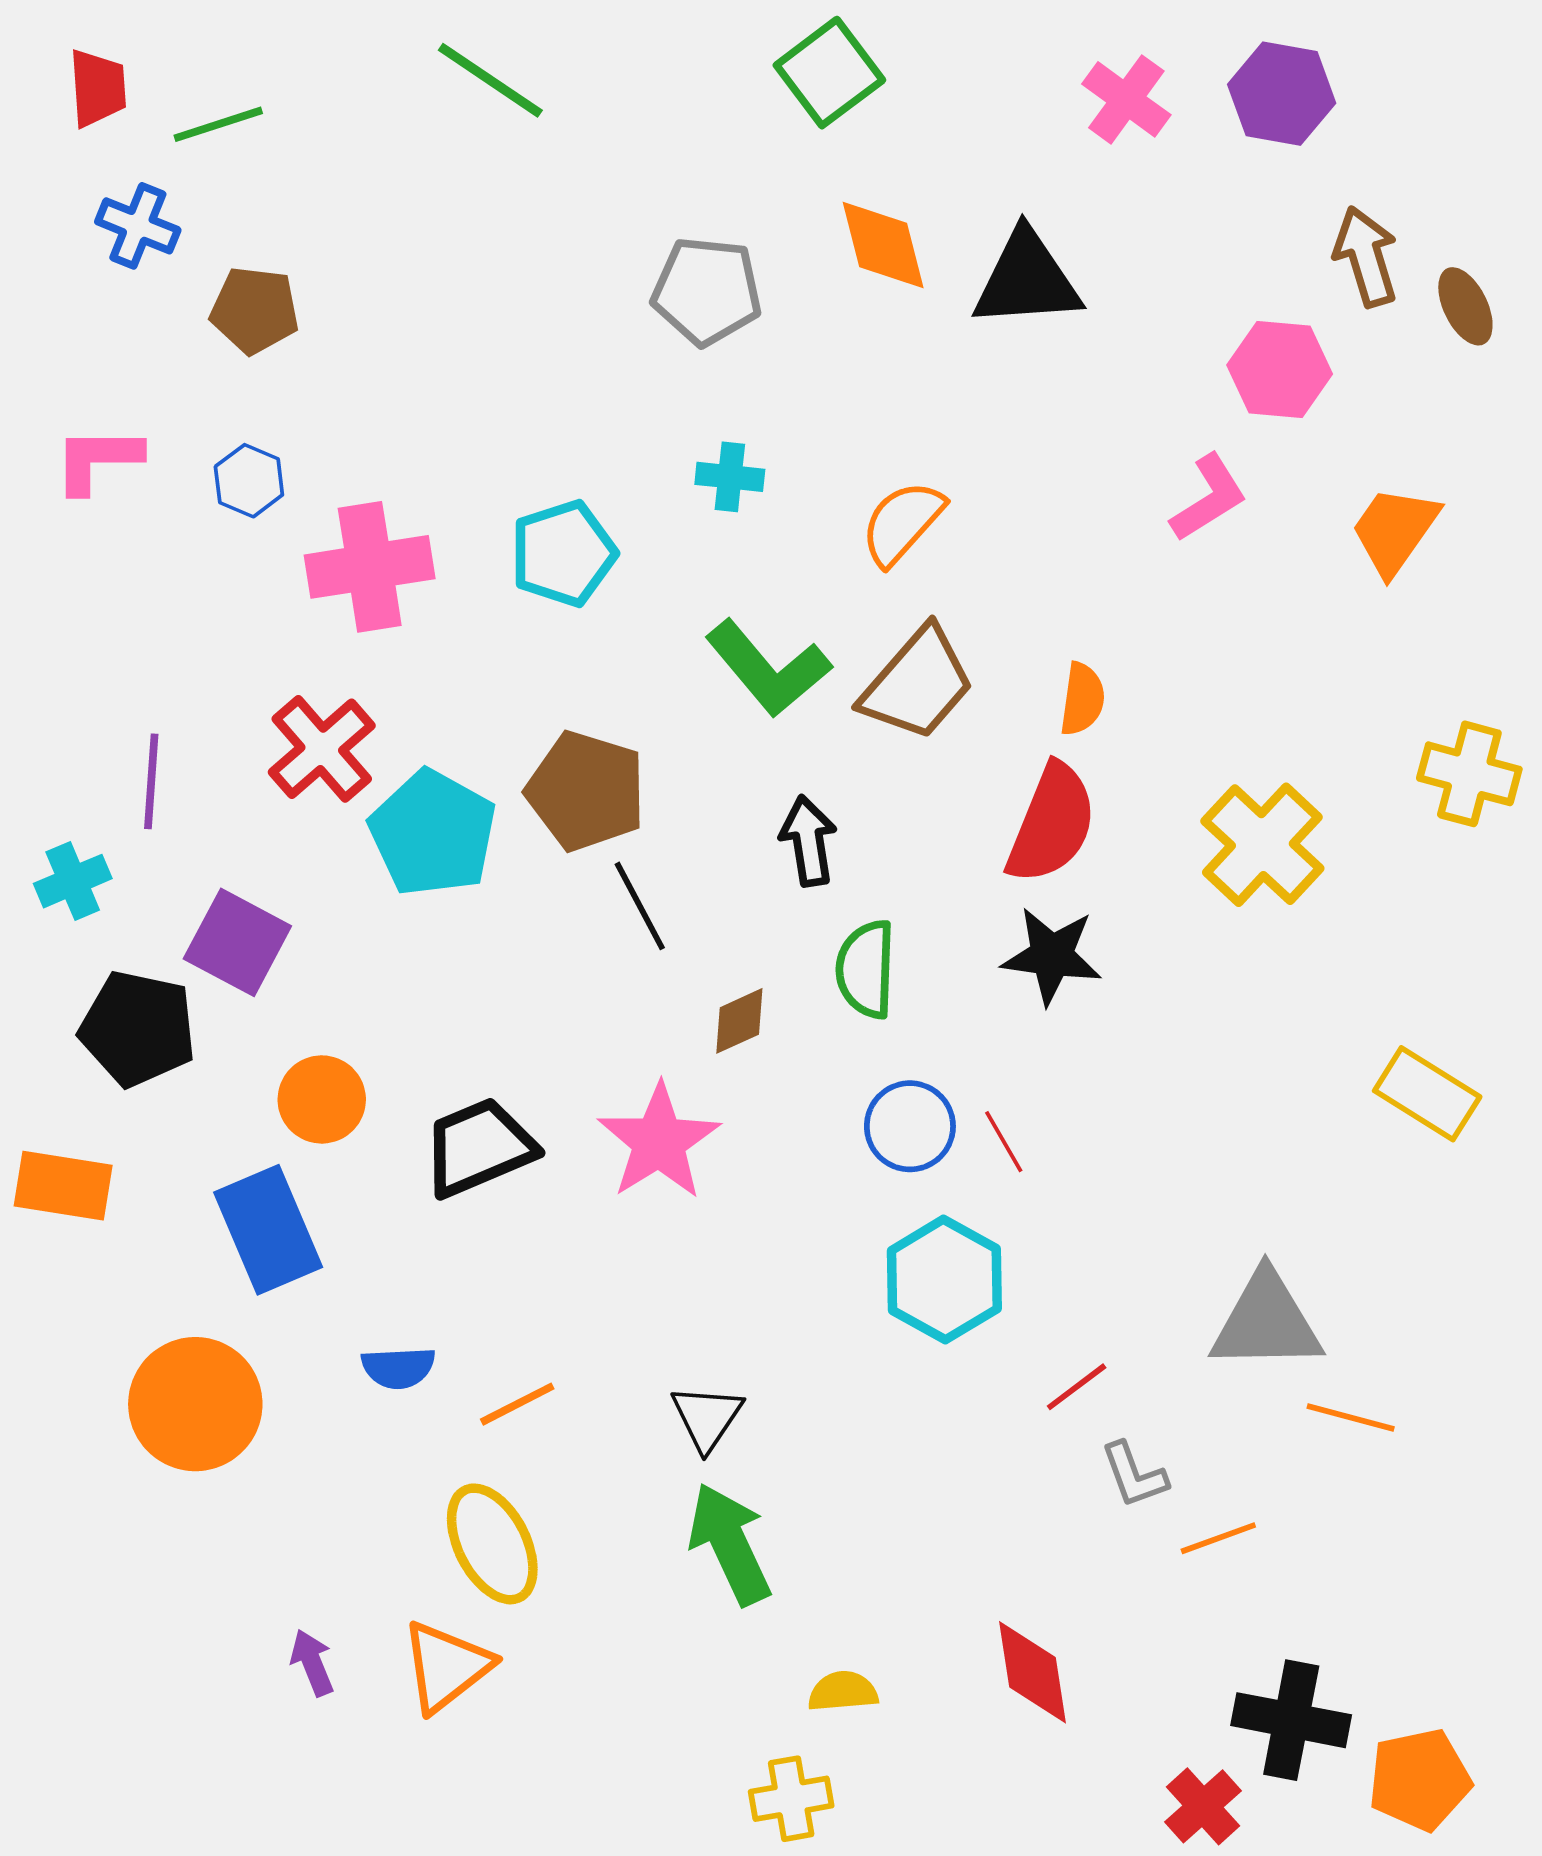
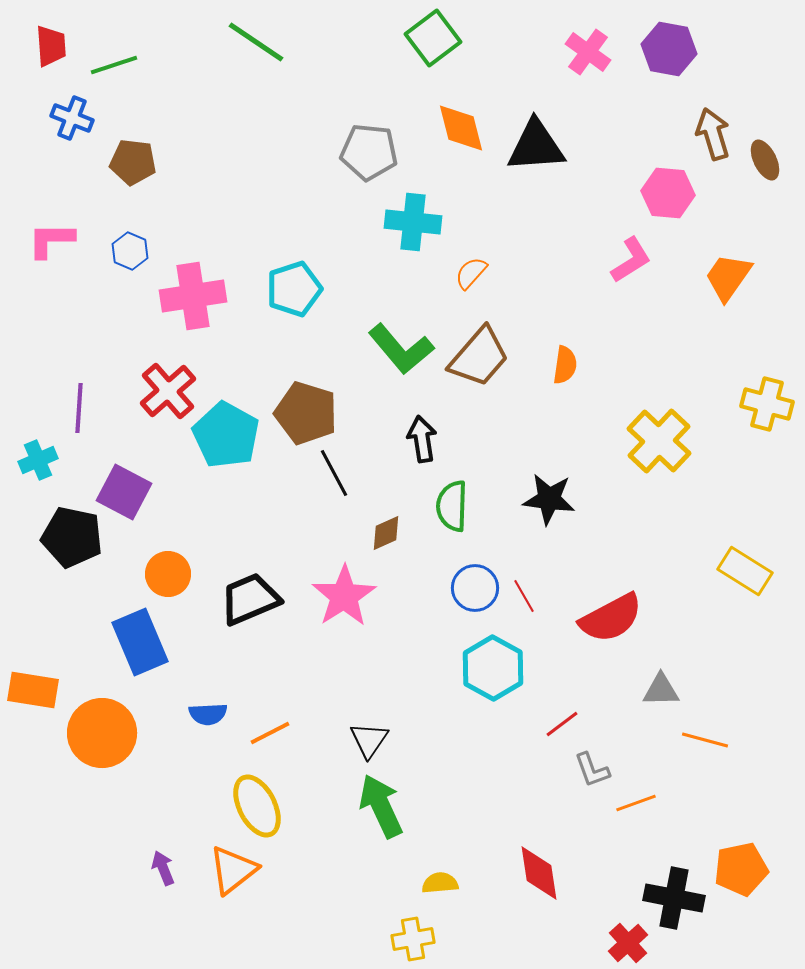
cyan cross: (730, 477) -> (413, 222), moved, size x1.6
orange semicircle: (902, 523) -> (471, 273), size x0.7
red semicircle: (1052, 824) -> (611, 618), moved, turned 40
orange rectangle: (63, 1186) -> (33, 690), moved
gray triangle: (1266, 1322) -> (661, 690), size x0.6
orange pentagon: (1419, 1780) -> (741, 869), moved

